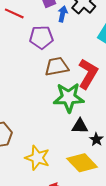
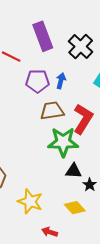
blue arrow: (63, 14) -> (61, 81), moved
yellow diamond: (82, 163) -> (75, 208), size x0.7

